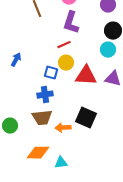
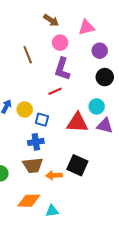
cyan circle: (108, 50) -> (97, 106), moved
yellow circle: (66, 63) -> (25, 109), moved

